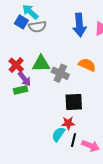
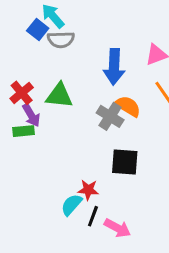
blue arrow: (79, 25) -> (114, 67), moved
gray cross: (60, 73) -> (110, 116), moved
black square: (74, 102) -> (125, 162), moved

